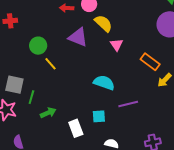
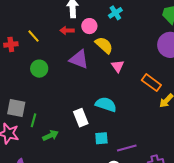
yellow line: (51, 64) -> (34, 36), moved
purple line: (128, 104) -> (127, 148), moved
white rectangle: (76, 128) -> (81, 118), moved

